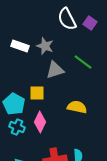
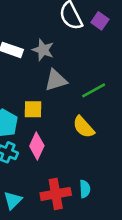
green line: (83, 62) -> (94, 90), moved, turned -66
yellow semicircle: (77, 107) -> (84, 127), turned -144

